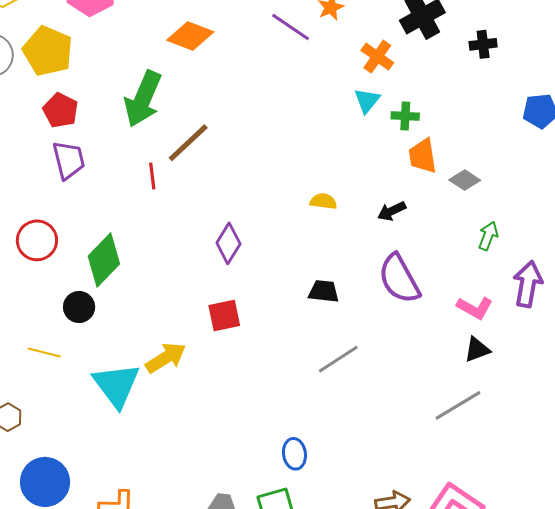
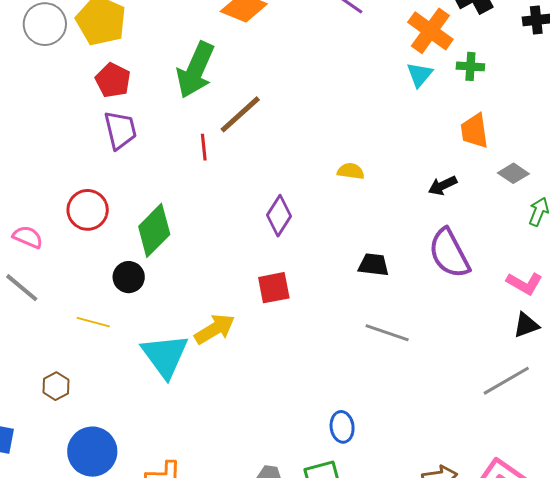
orange cross: (377, 57) -> (430, 31), size x1.4
green cross: (405, 116) -> (470, 66), moved
gray diamond: (465, 180) -> (513, 173), moved
yellow semicircle: (323, 201) -> (351, 171), moved
gray line: (338, 359) -> (387, 333), turned 51

